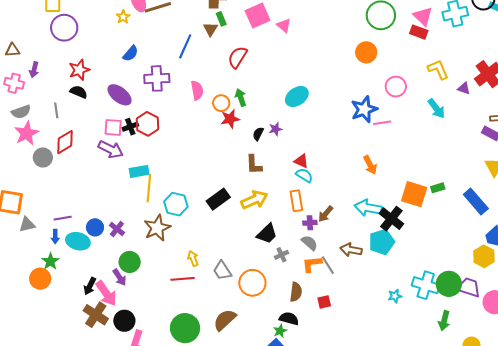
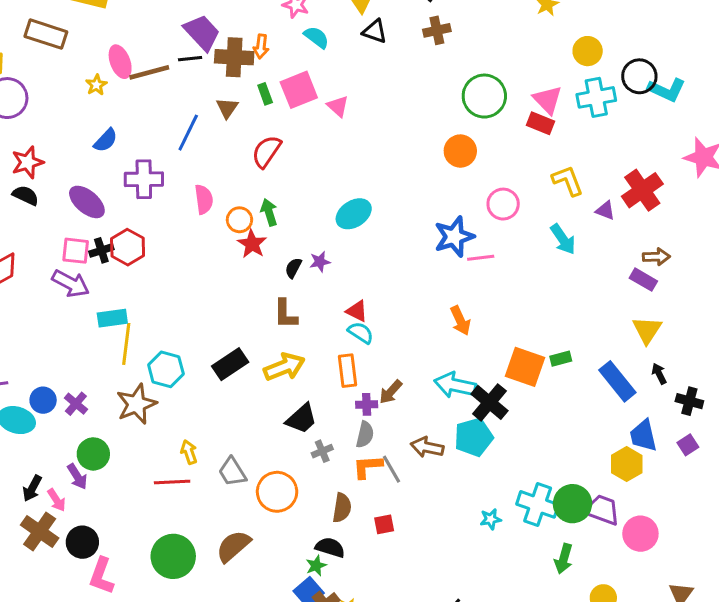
green rectangle: (221, 19) -> (265, 94), moved
red star: (230, 119) -> (252, 244), turned -30
gray semicircle: (309, 243) -> (365, 435), turned 60
pink arrow: (106, 293) -> (57, 500), size x0.6

